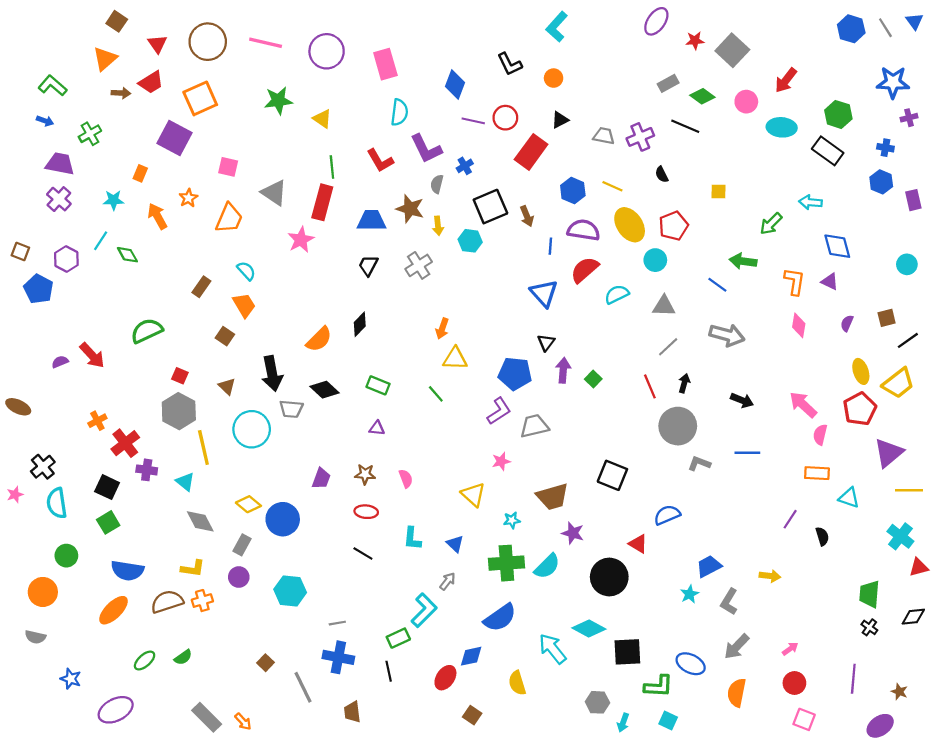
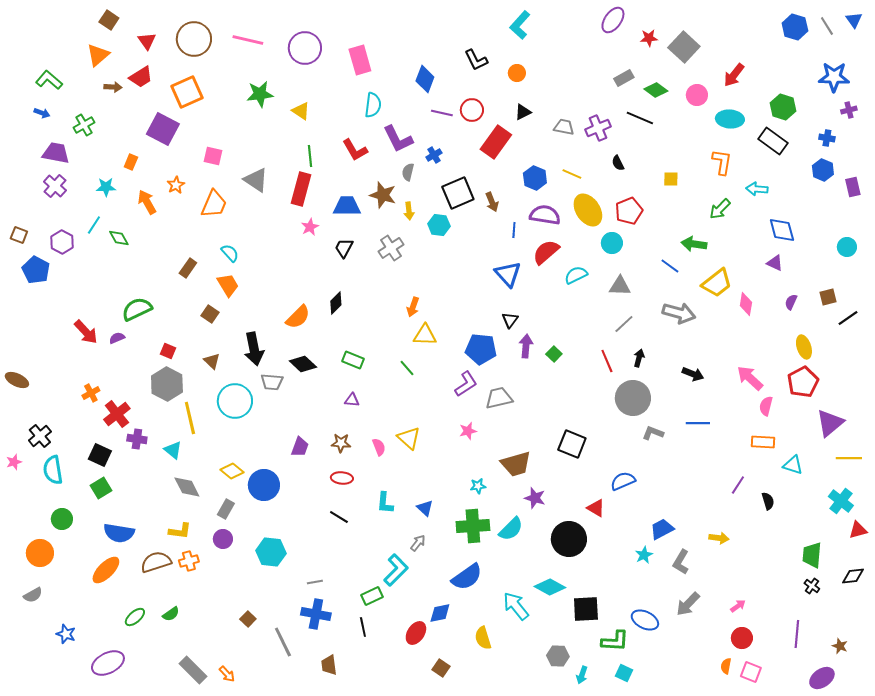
pink star: (301, 240) -> (310, 227), moved, size x0.7
orange L-shape: (794, 281) -> (722, 162), moved
purple semicircle: (60, 362) -> (117, 338), moved
yellow trapezoid: (898, 383) -> (717, 283), moved
yellow triangle: (473, 495) -> (409, 438), moved
gray semicircle: (35, 637) -> (33, 595), turned -42
orange semicircle: (737, 693) -> (726, 666), moved, size x0.6

